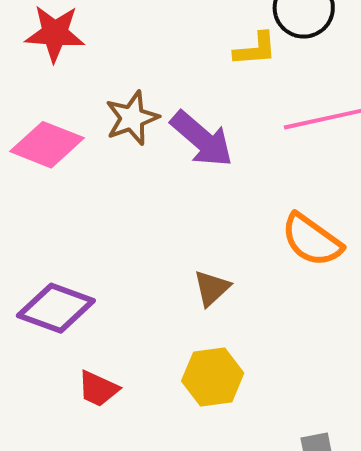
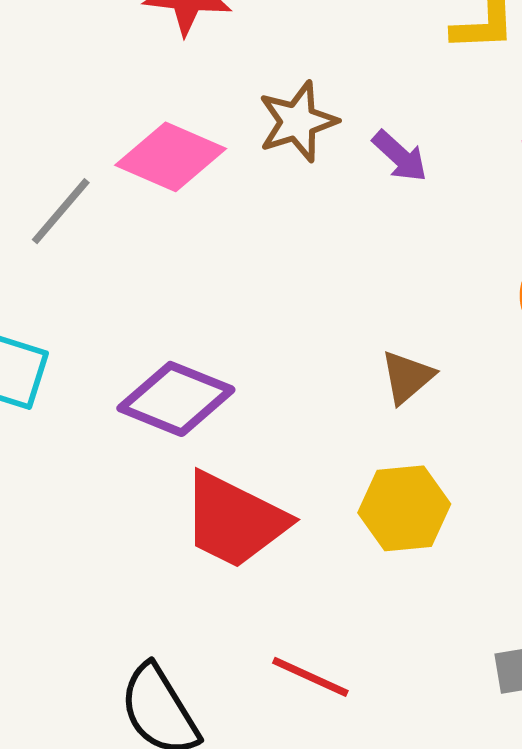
purple arrow: (202, 139) -> (400, 156), size x0.6
red trapezoid: (98, 389) -> (234, 520), size x1.8

